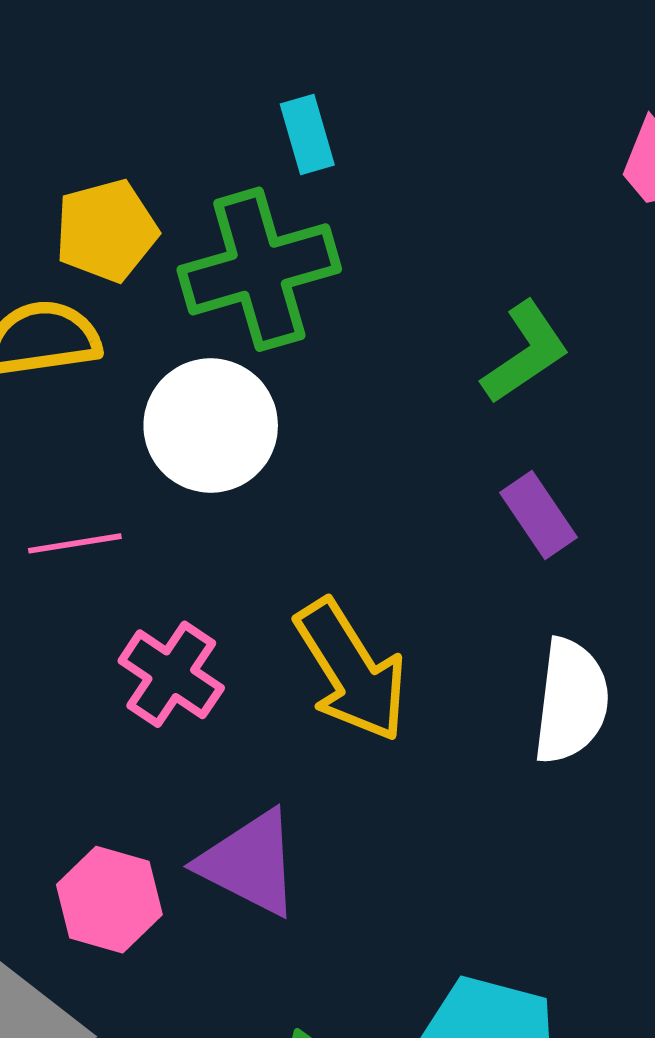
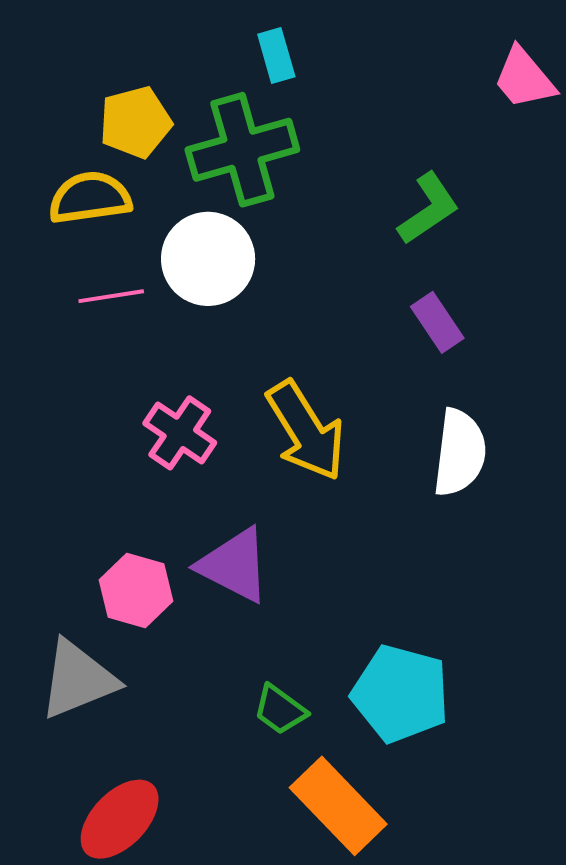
pink line: (75, 543) -> (111, 296), moved

